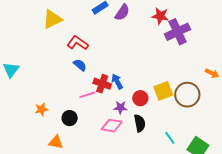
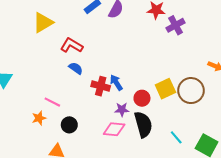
purple cross: (178, 32) -> (176, 25), size x0.7
pink line: (87, 95) -> (52, 102), moved, turned 49
black semicircle: (140, 123) -> (143, 124), size x1.4

